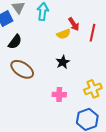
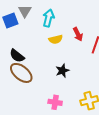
yellow semicircle: (64, 34) -> (56, 39), moved
black semicircle: (15, 42) -> (17, 56), moved, turned 84

